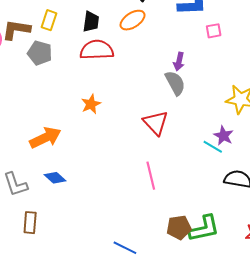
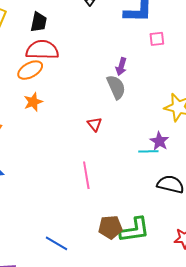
orange ellipse: (133, 20) -> (30, 70), moved
red triangle: (156, 123) -> (95, 124), size x0.6
cyan line: (213, 147) -> (148, 151), turned -36

